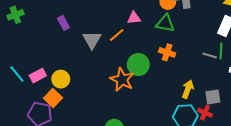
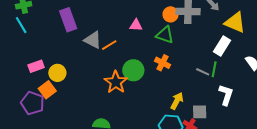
purple rectangle: (63, 23) -> (68, 20), size x1.6
orange line: (117, 35) -> (109, 45), moved
gray triangle: (92, 40) -> (93, 40), turned -42
cyan line: (17, 74) -> (21, 25), moved

